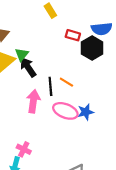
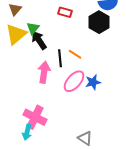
red rectangle: (73, 35) -> (65, 12), moved
pink ellipse: (65, 111) -> (74, 81), turned -70
pink cross: (24, 149) -> (35, 117), size x1.6

